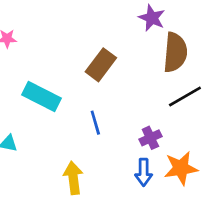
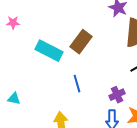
cyan rectangle: (42, 96) -> (49, 51), moved

